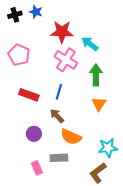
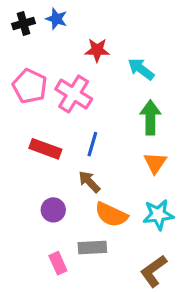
red star: (62, 32) -> (97, 50), size x0.7
pink cross: (66, 60) -> (74, 94), moved
cyan star: (108, 148) -> (158, 215), moved

